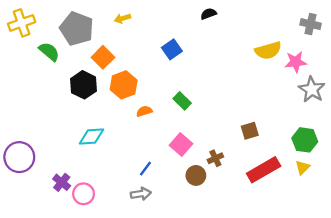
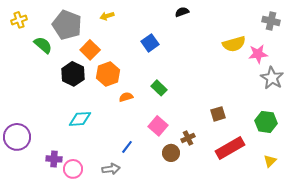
yellow cross: (22, 23) -> (19, 20), size x0.7
yellow triangle: (303, 167) -> (270, 161), moved
purple cross: (62, 182) -> (54, 159), turned -35
gray arrow: (141, 194) -> (111, 169), moved

